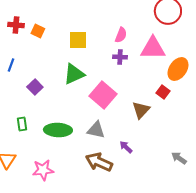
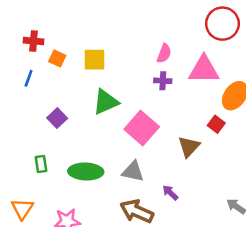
orange square: (38, 31) -> (57, 58), moved
yellow square: (78, 40) -> (94, 60), moved
blue line: (11, 65) -> (29, 78), moved

